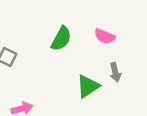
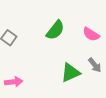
gray arrow: (115, 72) -> (95, 65), turned -35

